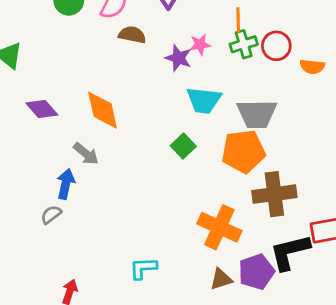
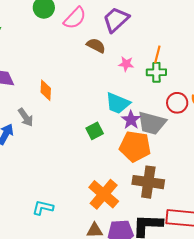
brown semicircle: (132, 35) -> (96, 46), moved
red circle: (276, 46) -> (177, 103), moved
purple star: (178, 58) -> (131, 120), moved
orange diamond: (103, 110) -> (46, 90), size x0.7

